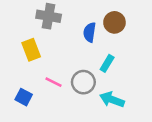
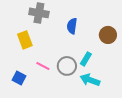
brown circle: (114, 22) -> (108, 35), moved
cyan rectangle: (107, 63) -> (86, 59), moved

